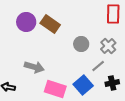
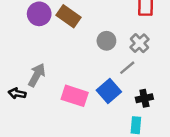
gray arrow: (34, 67) -> (37, 75), moved, turned -78
black cross: (112, 83) -> (144, 98), moved

